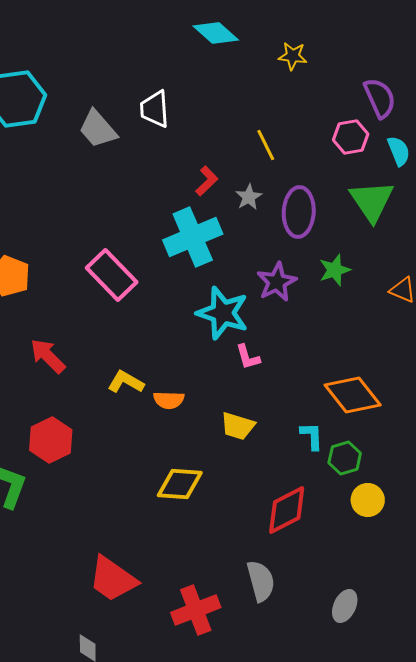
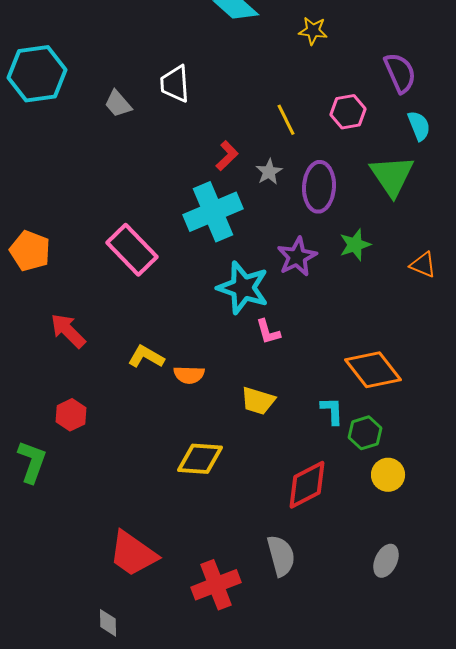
gray trapezoid: (98, 129) -> (118, 104), size x0.7
pink hexagon: (351, 137) -> (348, 112), moved
red hexagon: (51, 440) -> (71, 415), size x0.7
gray ellipse: (345, 606) -> (386, 561), moved

